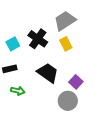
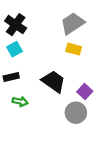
black cross: (38, 39) -> (16, 25), moved
yellow rectangle: (66, 44) -> (74, 49), turned -48

